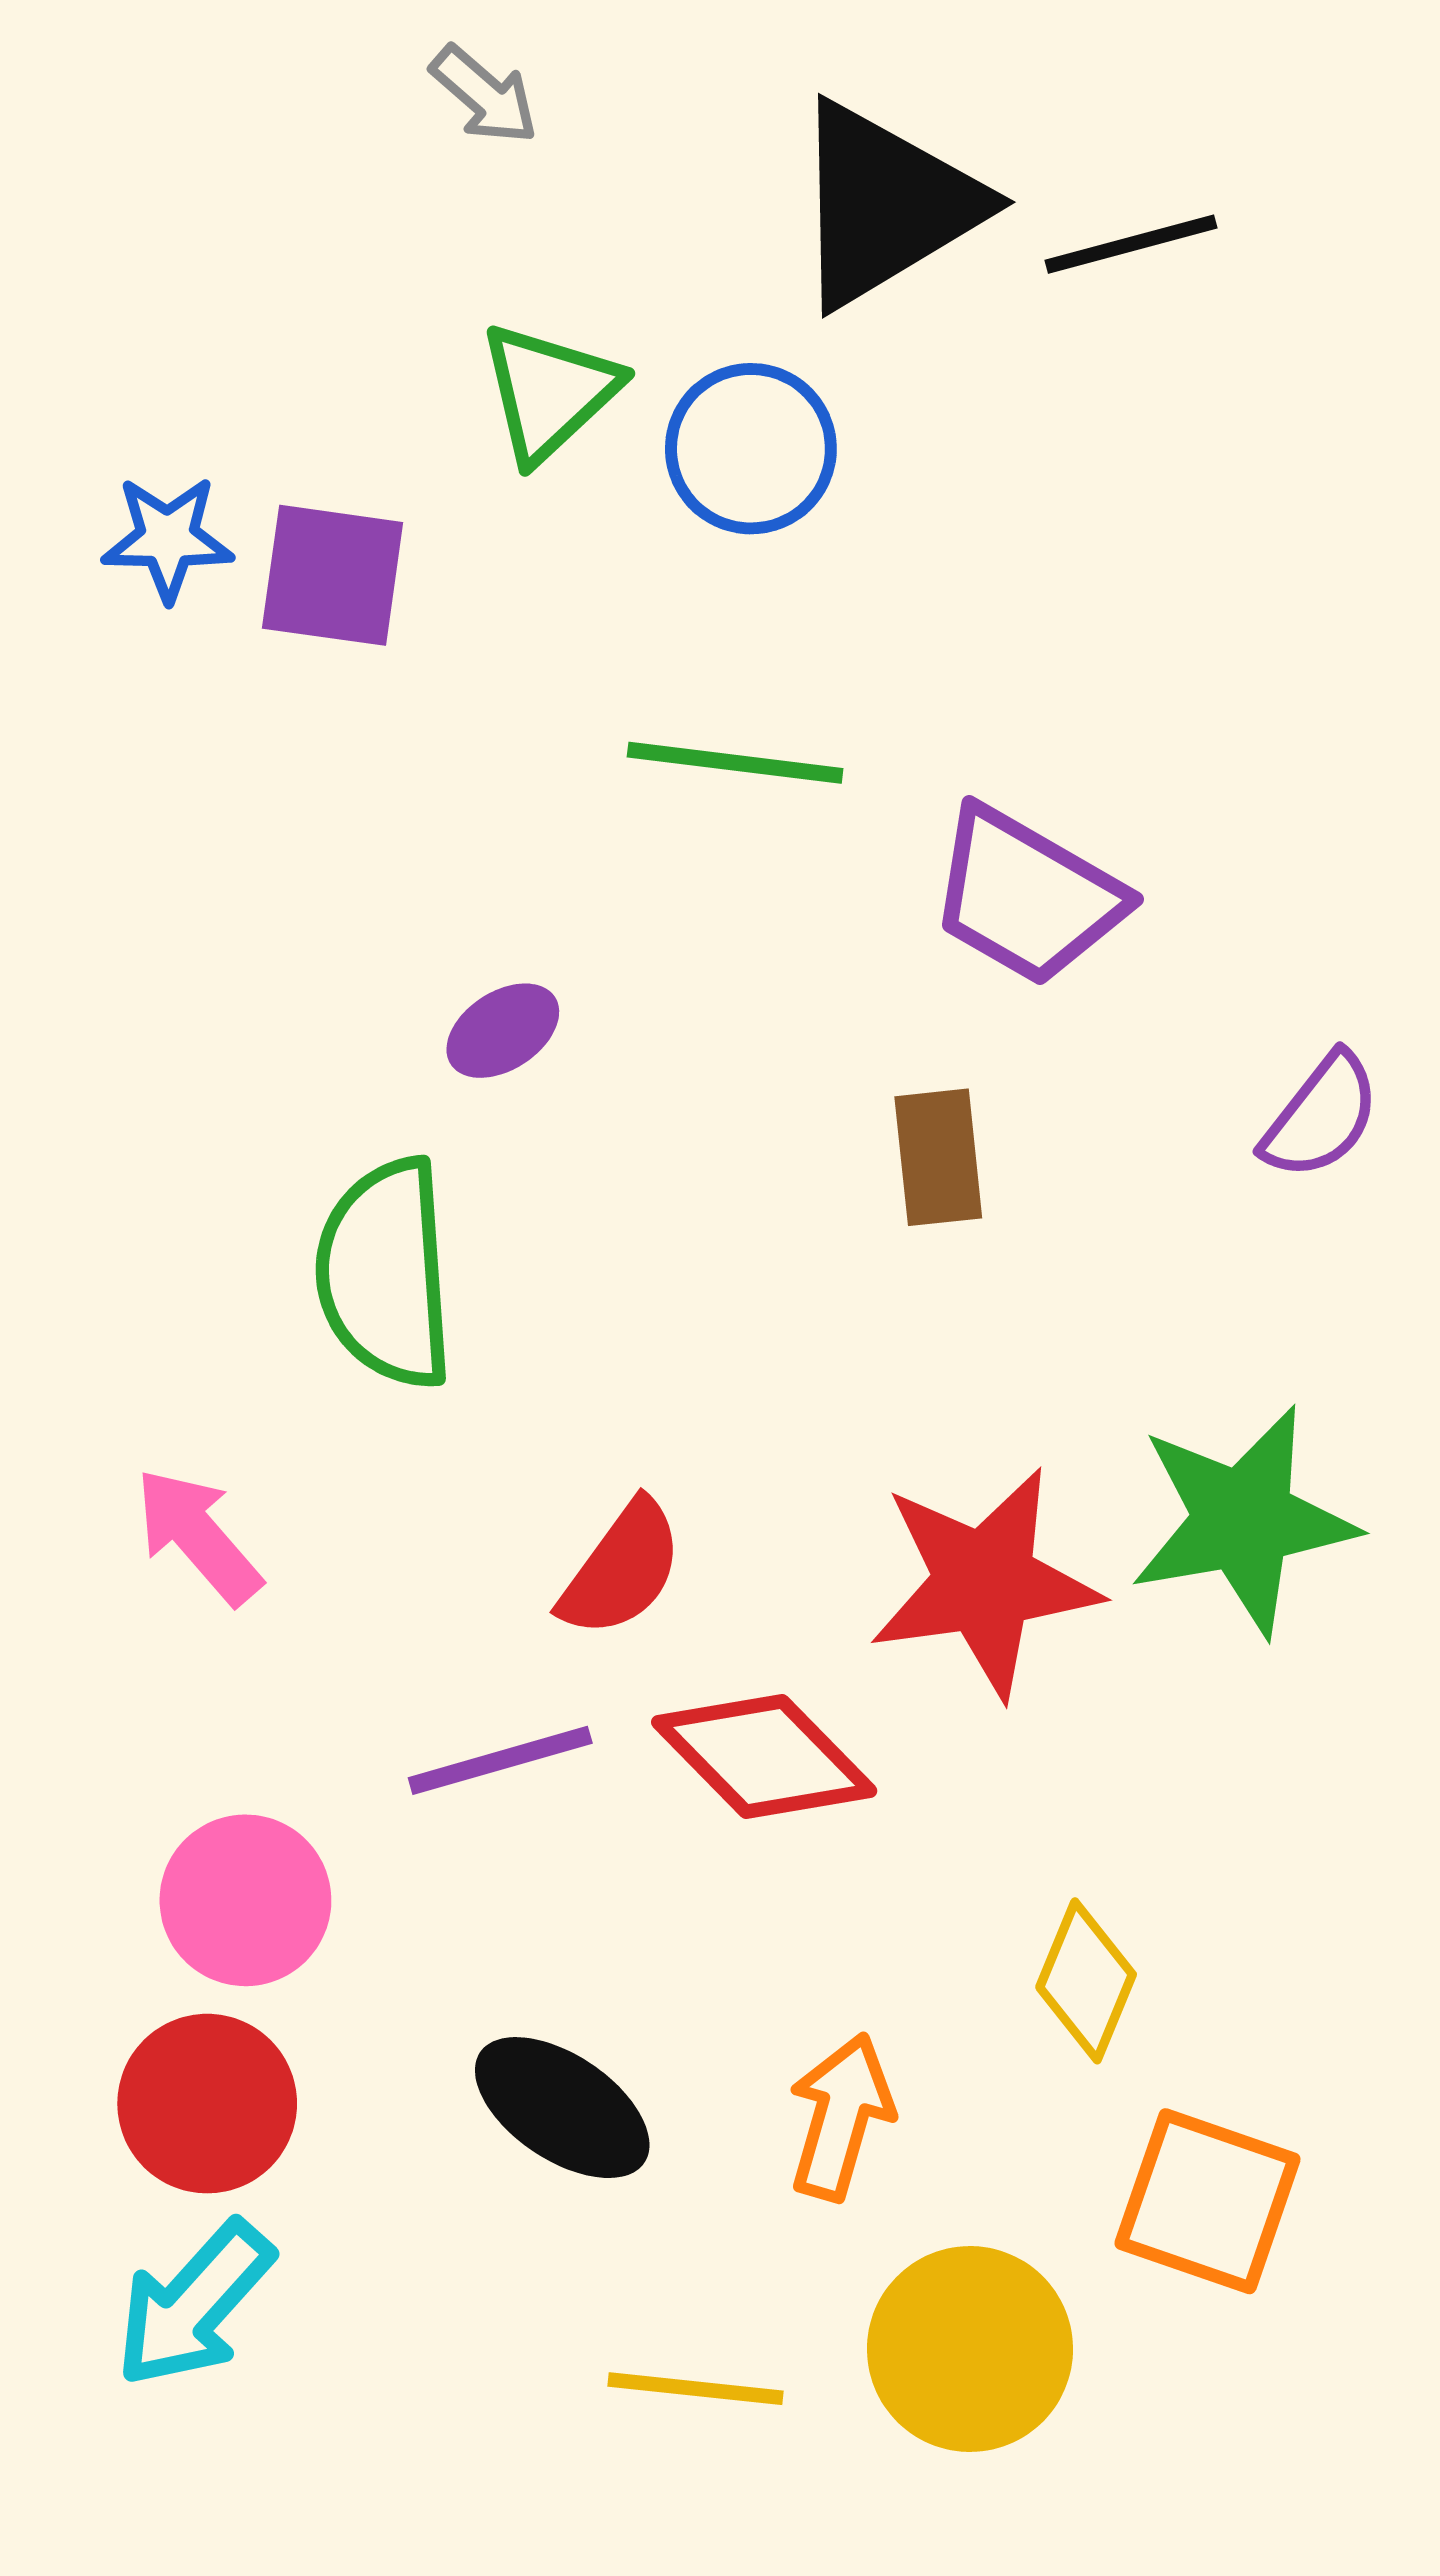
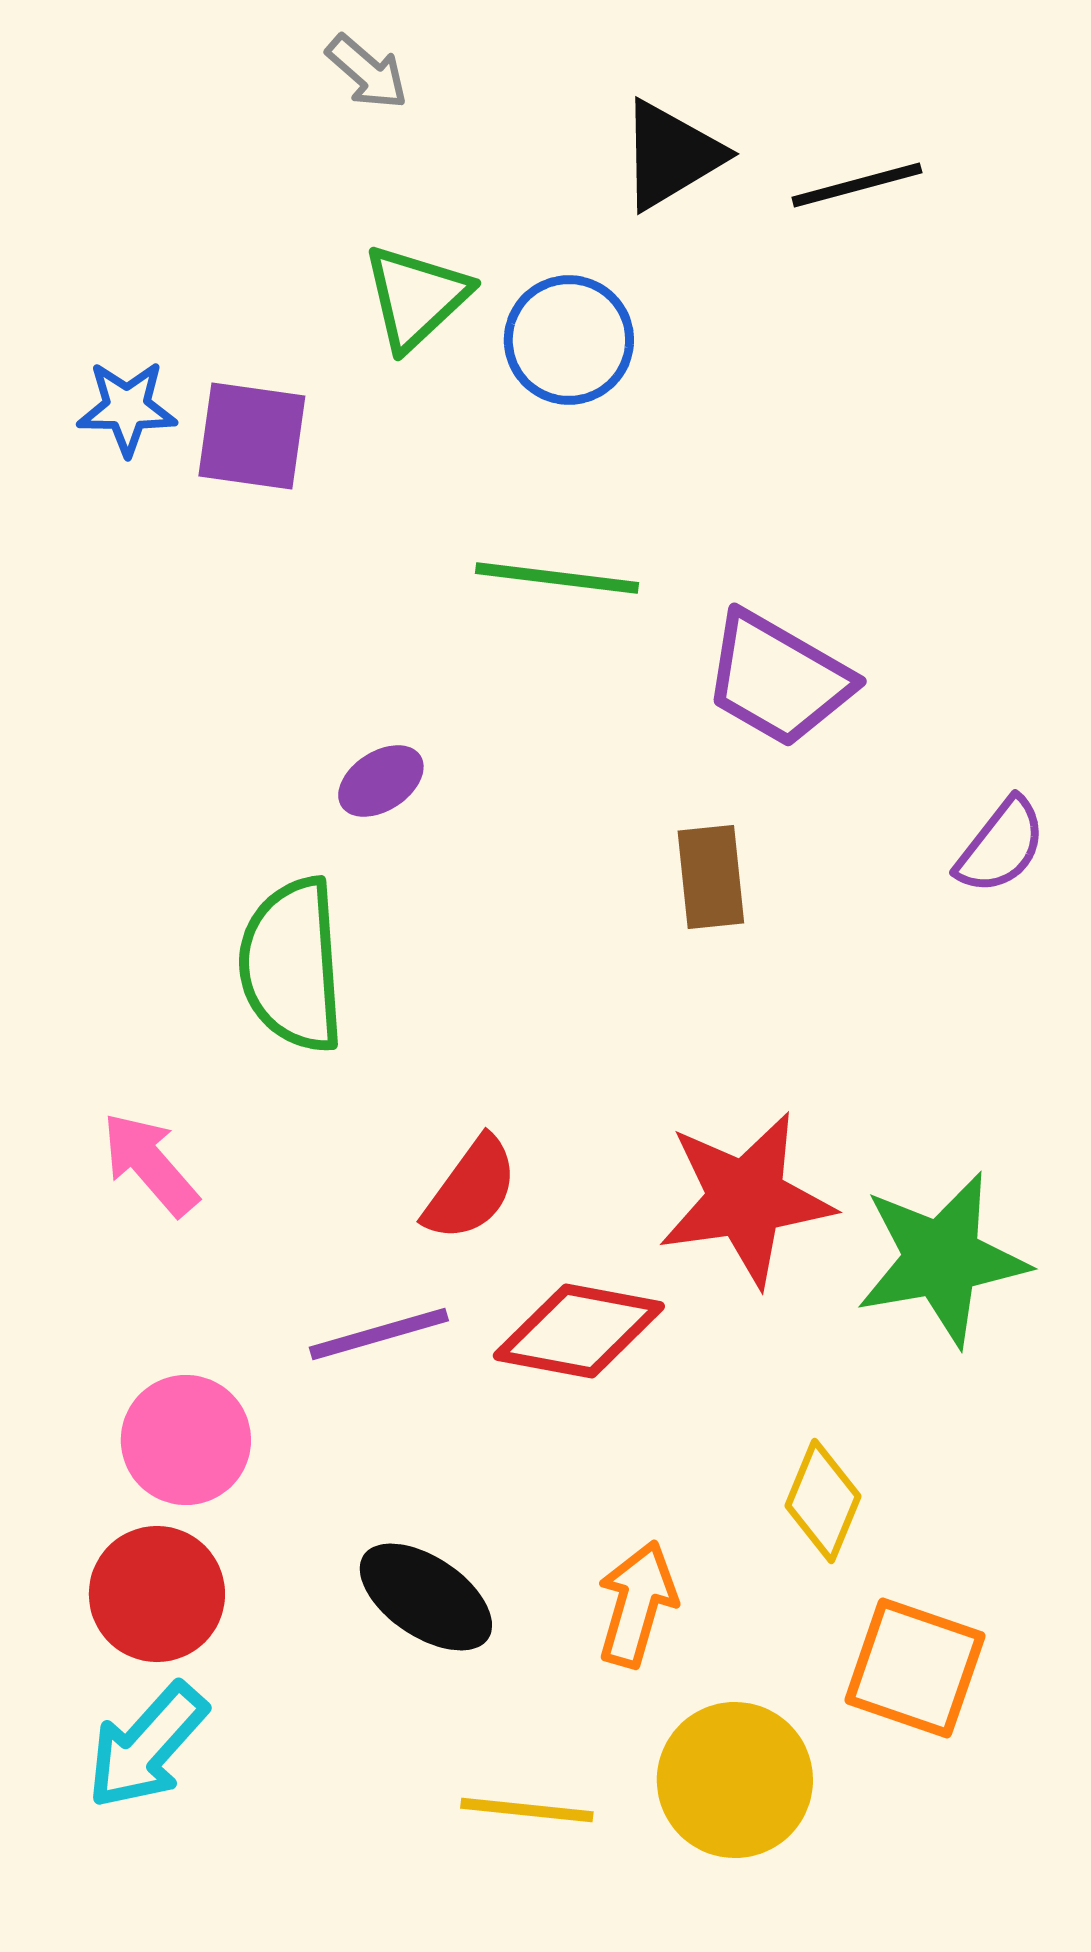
black triangle: (886, 205) -> (671, 155), size x0.7
green star: (1243, 1520) -> (942, 1259), moved
red diamond: (764, 1756) -> (579, 1331), turned -35

